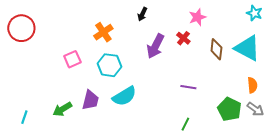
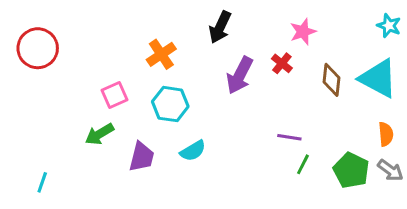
black arrow: (142, 14) -> (220, 27), size x1.5
cyan semicircle: (124, 96) -> (193, 151), size x0.7
green arrow: (62, 109) -> (99, 134), moved
green line: (185, 124) -> (303, 164), moved

